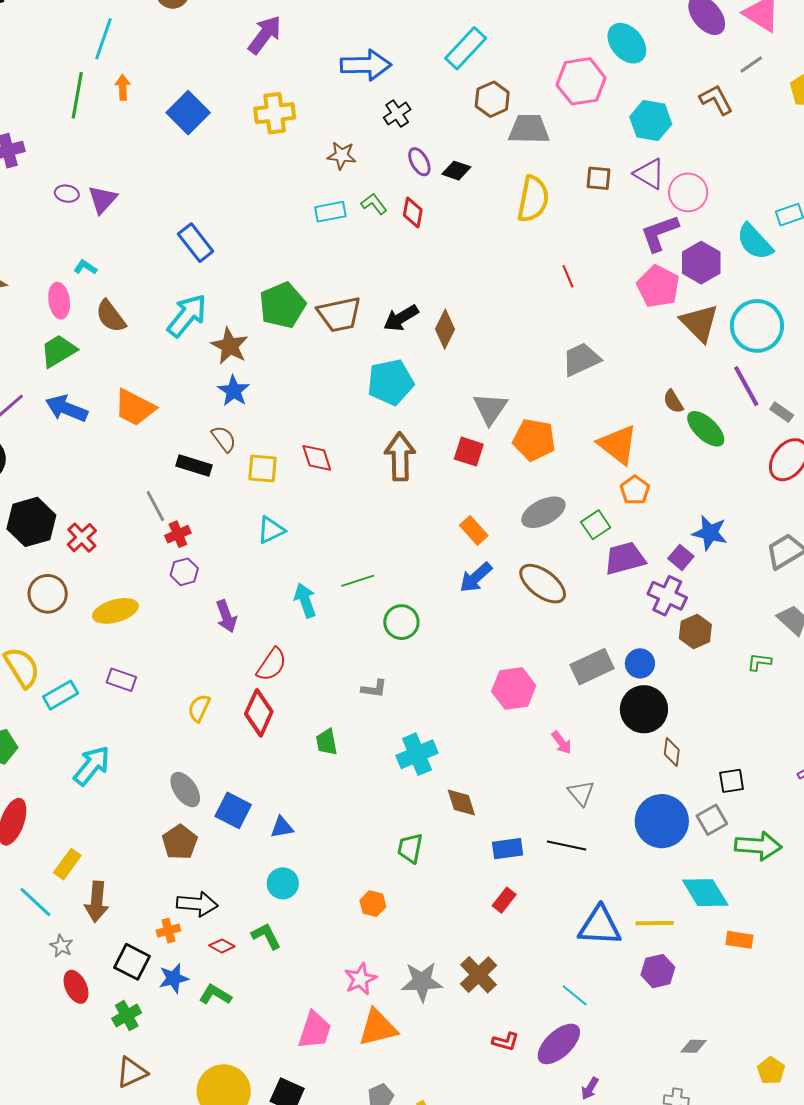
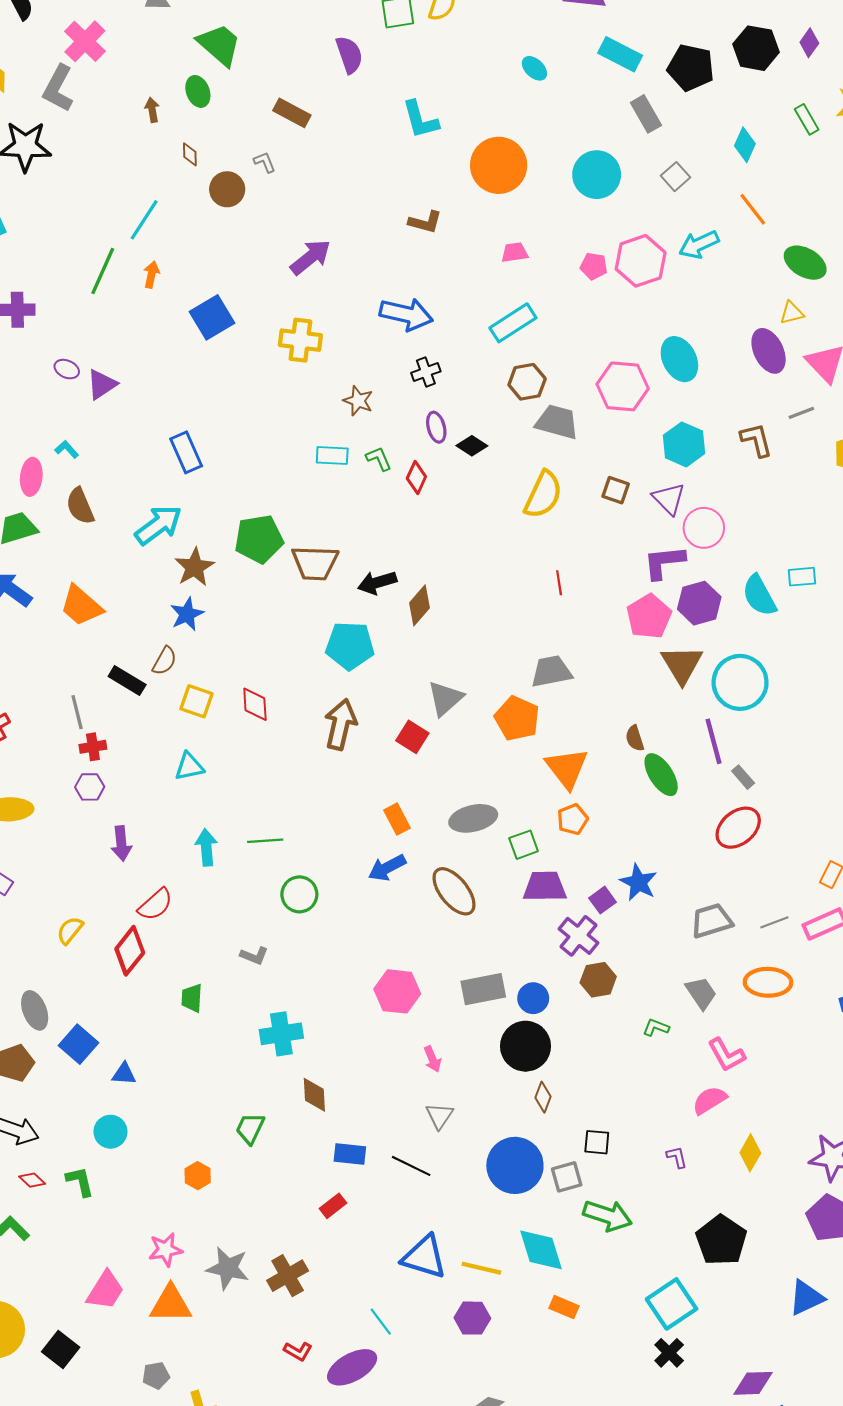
brown semicircle: (224, 439) -> (164, 661), turned 52
orange pentagon: (534, 440) -> (517, 718), moved

